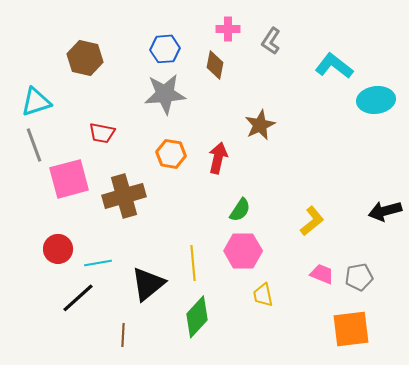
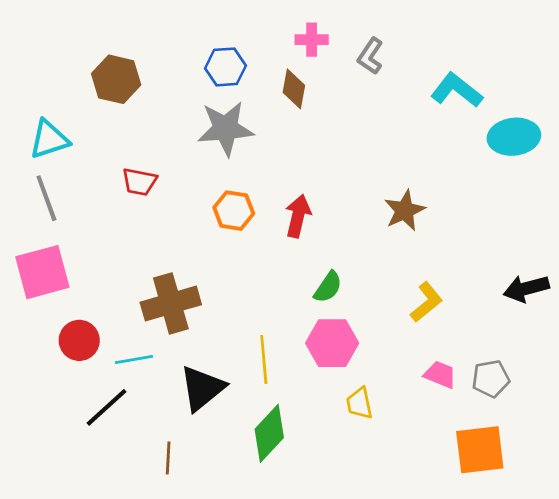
brown star: (260, 125) -> (405, 211), moved
pink square: (69, 179) -> (42, 272), moved
brown cross: (124, 196) -> (171, 303), moved

